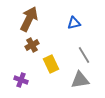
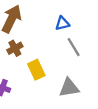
gray line: (84, 55) -> (74, 47), moved

